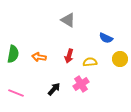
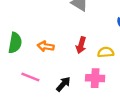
pink cross: (81, 84) -> (95, 78), turned 35
pink line: (16, 93) -> (30, 77), moved

